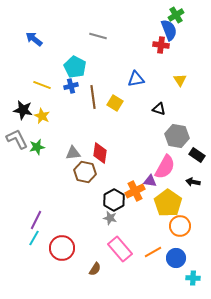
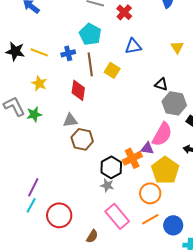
red cross: (161, 45) -> (124, 12), moved, turned 35
cyan pentagon: (75, 67) -> (90, 34), moved
black triangle: (159, 109) -> (161, 84), moved
black star: (23, 110) -> (15, 51), moved
red diamond: (100, 153) -> (78, 90), moved
orange circle: (180, 226) -> (150, 193), moved

